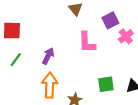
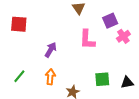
green line: (16, 60) -> (19, 76), moved
orange arrow: (50, 85) -> (50, 77), size x0.7

